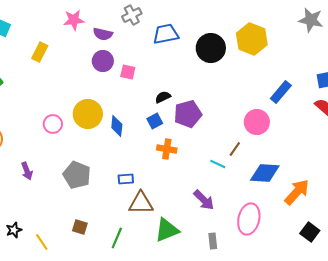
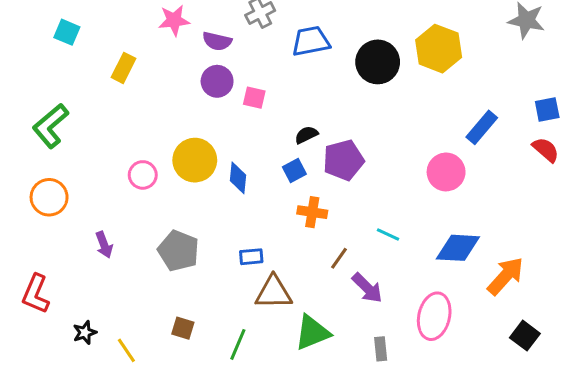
brown line: (235, 149) -> (339, 258), moved

